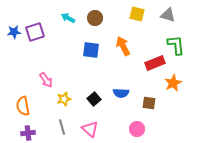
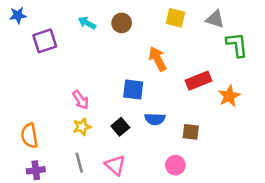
blue star: (14, 32) -> (18, 15), moved
green L-shape: (176, 45) -> (237, 45), moved
blue square: (91, 50) -> (133, 90), moved
pink arrow: (46, 80) -> (81, 100), moved
orange star: (173, 83) -> (229, 96), moved

